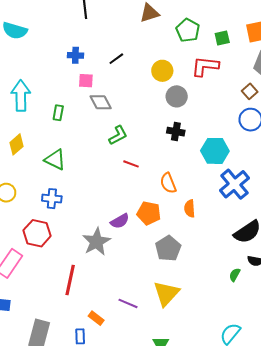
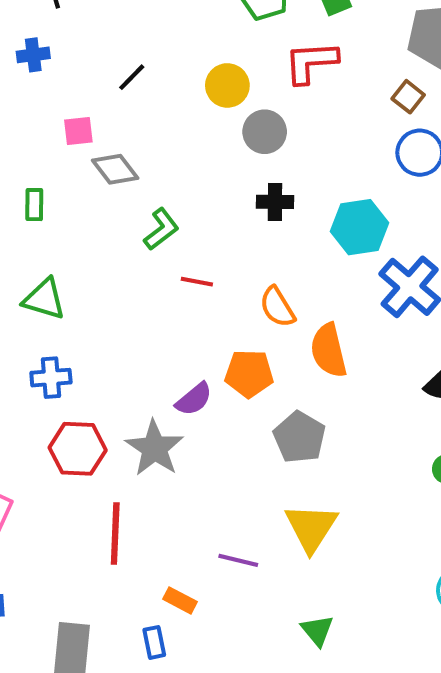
blue cross: (75, 55) -> (33, 55), moved
orange semicircle: (190, 209) -> (329, 350), size x1.5
red hexagon: (37, 233) -> (78, 449), moved

